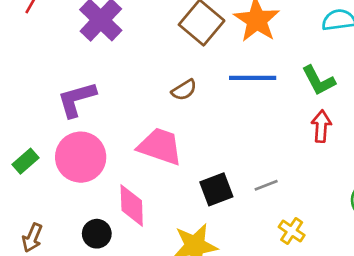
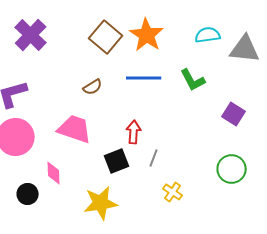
red arrow: (321, 126) -> (134, 132), moved
gray line: (266, 185) -> (154, 158), turned -48
pink diamond: (132, 205) -> (54, 173), size x0.7

